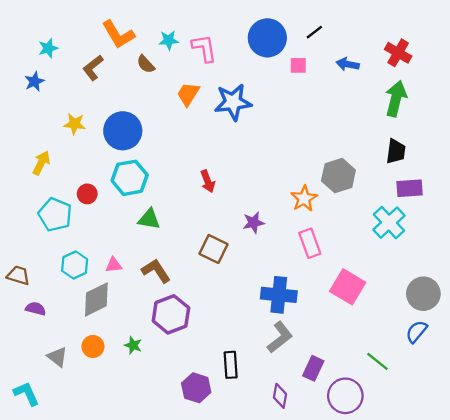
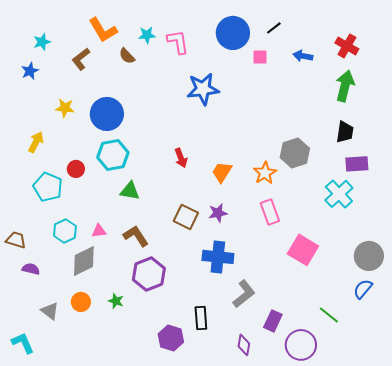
orange trapezoid: (188, 94) -> (222, 172), moved
purple star: (254, 223) -> (218, 213), moved
blue cross: (279, 295) -> (218, 257), moved

